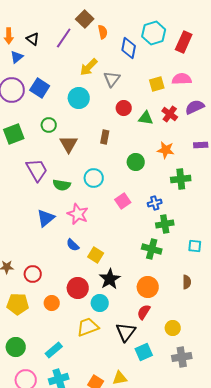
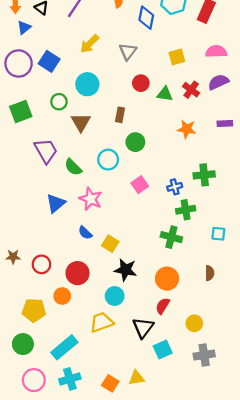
yellow arrow: (89, 67) -> (90, 44), moved
pink semicircle: (182, 79) -> (216, 51), moved
cyan circle: (79, 98) -> (87, 84), moved
green circle: (136, 162) -> (135, 142), moved
green cross: (181, 179) -> (204, 175), moved
green semicircle: (62, 185) -> (73, 167), turned 36
black star: (110, 279) -> (126, 270), turned -30
red circle: (78, 288) -> (78, 273), moved
yellow pentagon: (18, 304) -> (34, 310), moved
cyan rectangle: (54, 350) -> (64, 347), size x1.4

